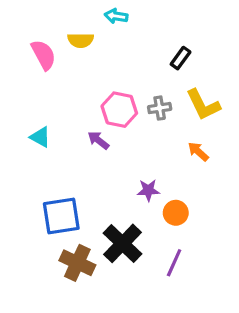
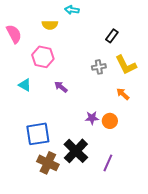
pink semicircle: (44, 55) -> (14, 34), moved
pink hexagon: (119, 110) -> (43, 57), moved
orange circle: (176, 213) -> (110, 121), moved

